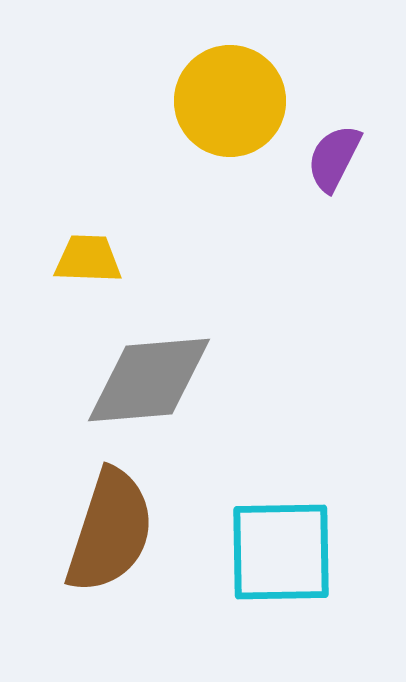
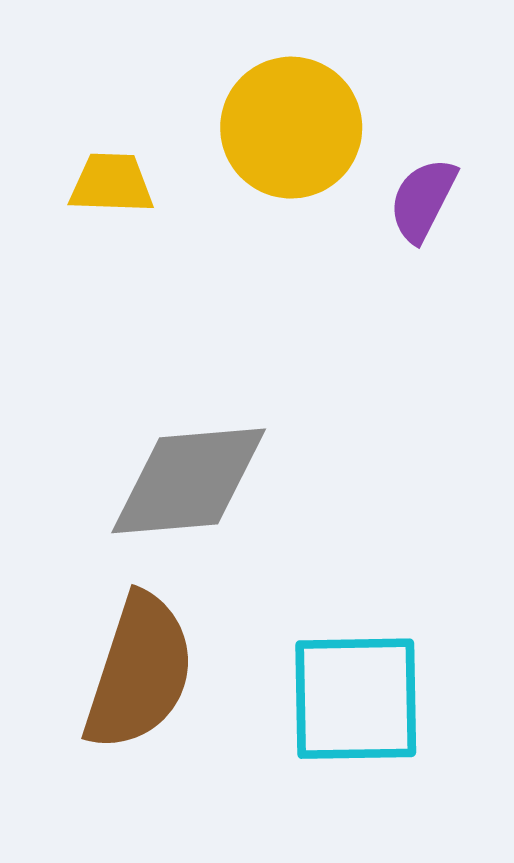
yellow trapezoid: (88, 259) -> (111, 183), moved

